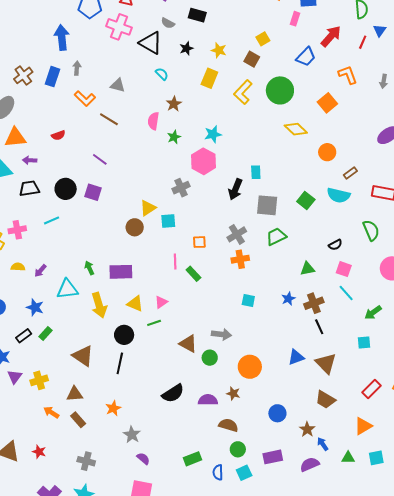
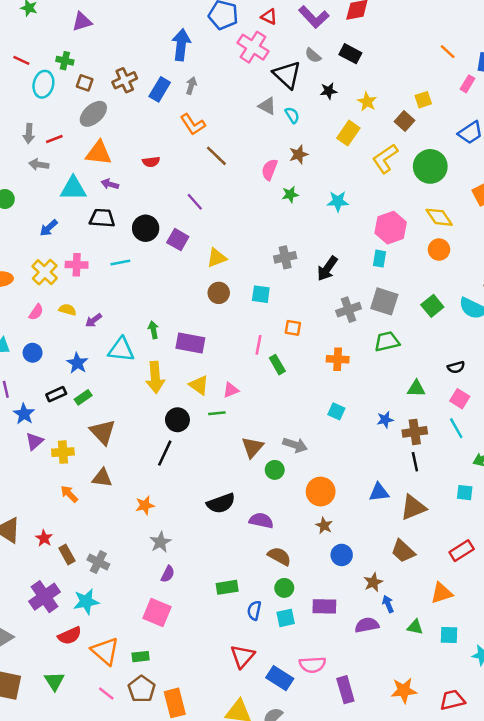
gray triangle: (118, 85) -> (267, 106), moved
orange circle: (327, 152) -> (439, 250), moved
pink hexagon: (204, 161) -> (391, 228), moved
black arrow: (235, 189) -> (327, 269), moved
yellow triangle: (148, 208) -> (217, 258), moved
gray cross: (237, 234) -> (349, 310), moved
brown triangle: (188, 344) -> (253, 447), turned 30
brown triangle: (83, 356) -> (103, 432), moved
brown triangle: (326, 363) -> (413, 508), turned 40
brown star: (233, 393) -> (324, 526), moved
brown rectangle: (78, 420) -> (67, 555), moved
purple semicircle: (143, 459) -> (168, 574), turned 64

